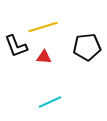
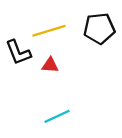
black pentagon: (87, 47) -> (99, 28), moved

